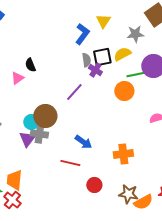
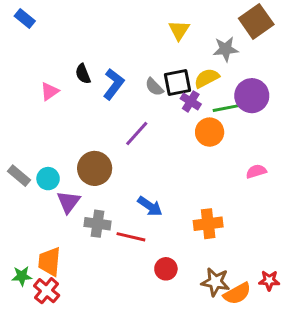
blue L-shape: (82, 34) -> (114, 84), moved
gray semicircle: (86, 60) -> (154, 87), turned 144
black semicircle: (30, 65) -> (83, 74), moved
purple cross: (95, 70) -> (191, 101), moved
pink triangle: (17, 78) -> (49, 91), moved
cyan circle: (31, 122) -> (48, 179), moved
gray cross: (39, 134) -> (98, 224), moved

